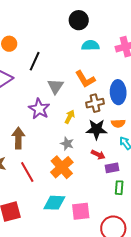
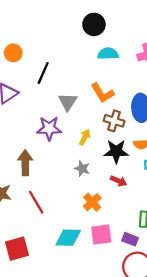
brown cross: (95, 103) -> (114, 121), turned 30
purple star: (39, 109) -> (49, 128), turned -30
orange cross: (62, 167) -> (92, 202), moved, size x0.7
purple rectangle: (112, 168) -> (130, 239), moved, turned 32
pink square: (81, 211) -> (101, 234), moved

